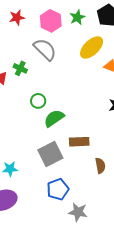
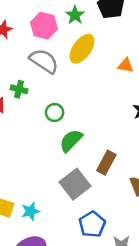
yellow ellipse: (92, 47) -> (82, 49), moved
green circle: (38, 101) -> (55, 112), moved
brown rectangle: (79, 142) -> (106, 163), turned -48

